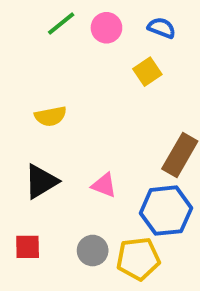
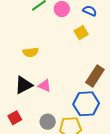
pink triangle: (104, 185) -> (45, 86), moved
red square: (28, 247) -> (15, 118), turned -32

